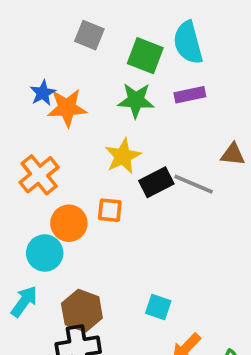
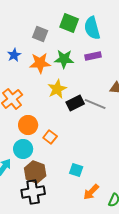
gray square: (89, 35) -> (40, 34), moved
green square: (145, 56) -> (69, 23), moved
orange star: (67, 108) -> (40, 63), moved
orange square: (110, 210) -> (50, 137), moved, turned 32
cyan circle: (45, 253) -> (23, 149), moved

